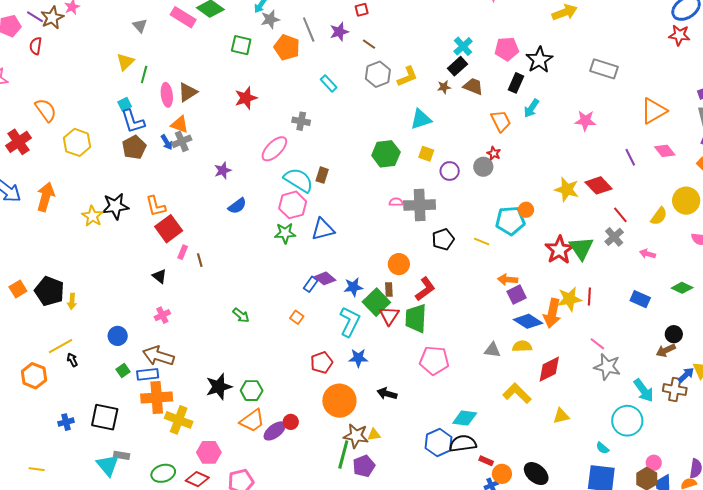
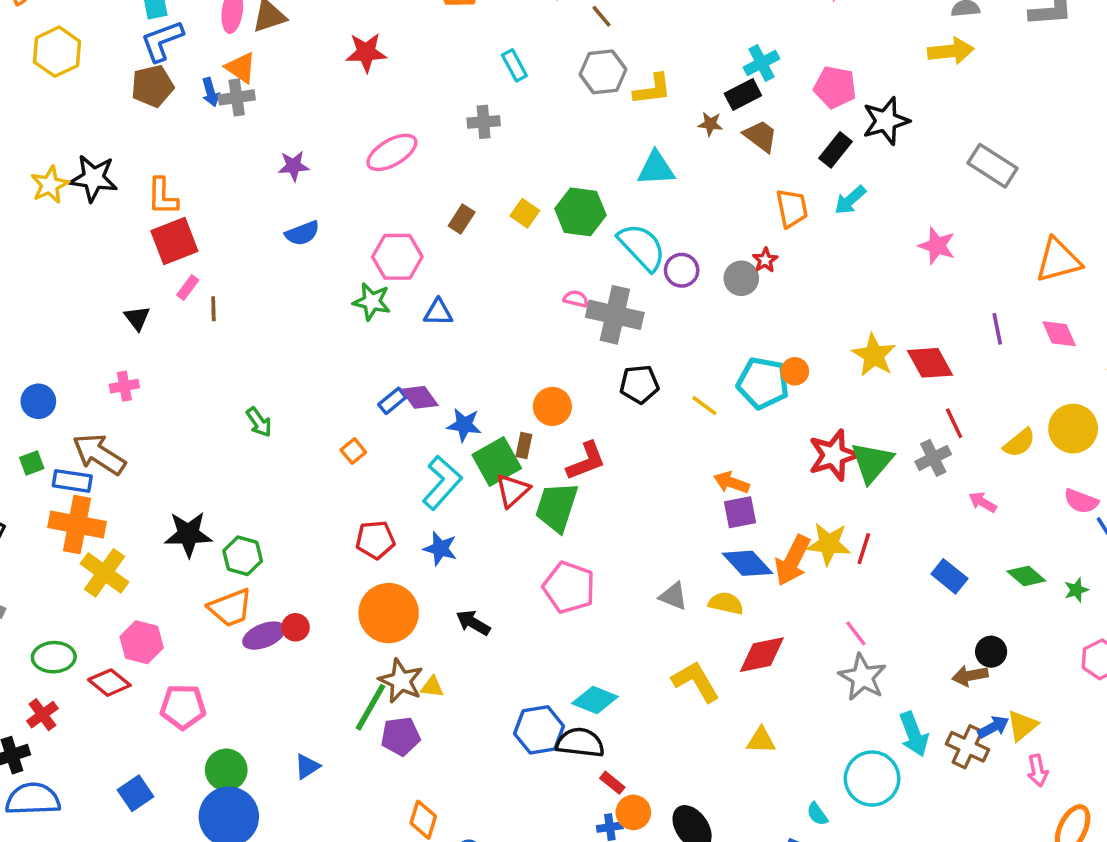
blue L-shape: (133, 121) -> (162, 41), turned 72
gray cross: (301, 121) -> (484, 122), moved, turned -30
yellow square: (426, 154) -> (525, 213), moved
cyan semicircle: (299, 180) -> (642, 247), moved
blue triangle: (323, 229) -> (438, 312), size x0.7

